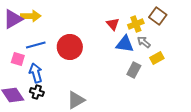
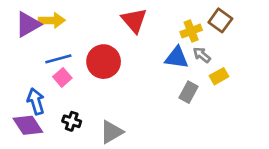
red triangle: (113, 24) -> (134, 20), moved, size x1.5
pink square: (18, 59) -> (62, 77), moved, turned 32
blue arrow: (36, 73) -> (36, 101), moved
black cross: (37, 92) -> (72, 121), moved

